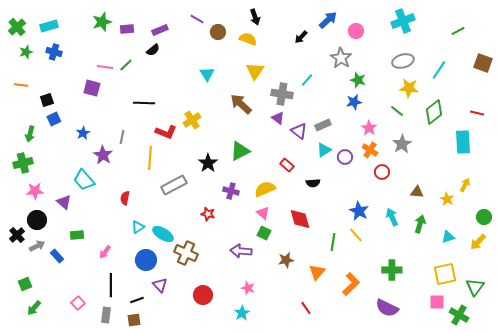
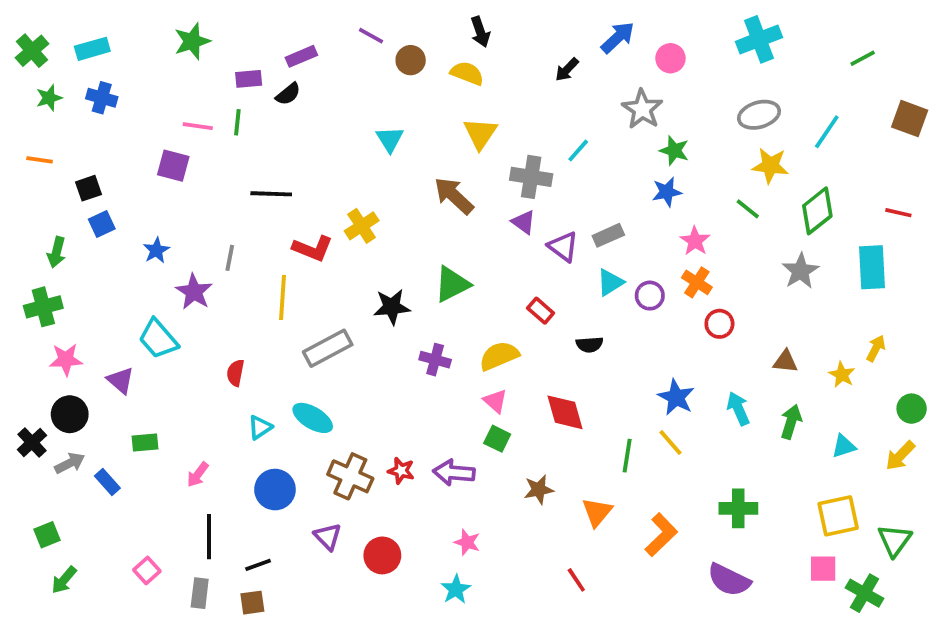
purple rectangle: (127, 29) -> (249, 79), moved
green line: (126, 65) -> (237, 122), turned -40
gray star: (402, 144) -> (800, 271), moved
black star: (208, 163) -> (392, 307), turned 30
red star: (208, 214) -> (401, 471), moved
cyan ellipse: (163, 234) -> (313, 418), moved
purple triangle: (160, 285) -> (328, 537), moved

